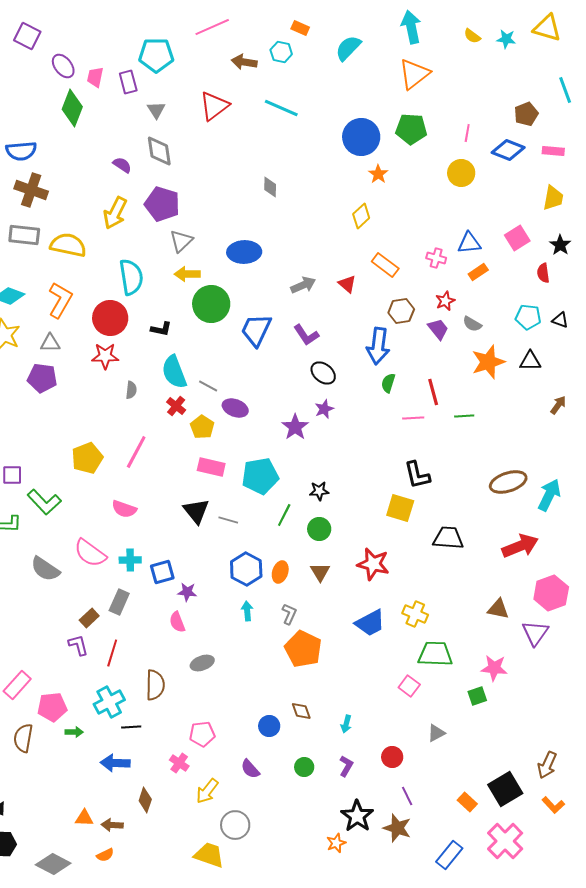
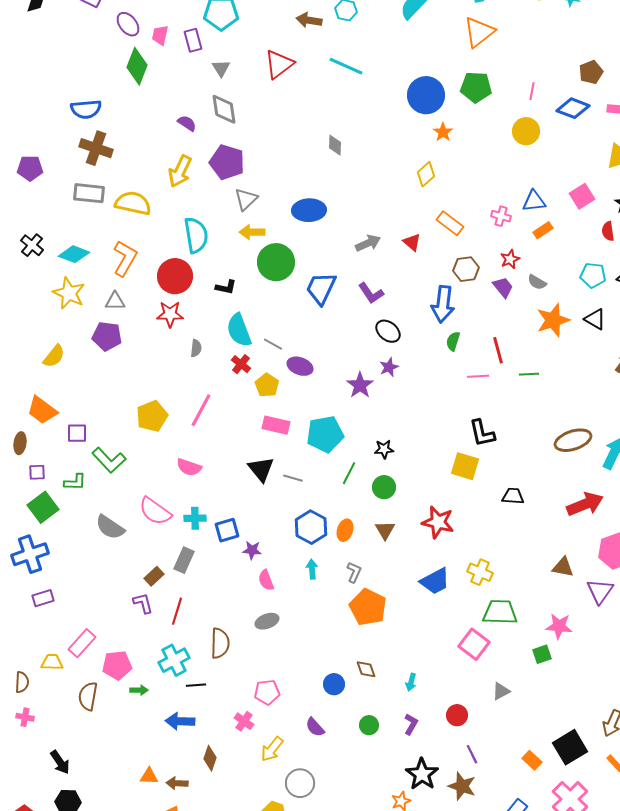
black triangle: (530, 361) -> (595, 319), turned 30
black trapezoid: (448, 538) -> (513, 496), size x0.7
pink semicircle: (177, 622) -> (266, 580), moved
pink square: (409, 686) -> (474, 644), size x1.4

